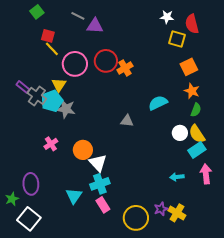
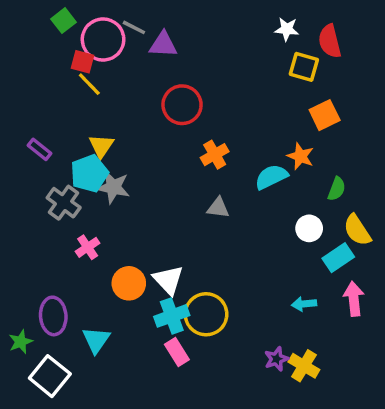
pink circle: (75, 64) -> (103, 39), moved
orange cross: (125, 68) -> (215, 155), moved
orange star: (192, 91) -> (301, 156), moved
gray cross: (37, 96) -> (64, 203), moved
yellow semicircle: (197, 134) -> (357, 230), moved
orange circle: (83, 150) -> (129, 283), moved
cyan triangle: (74, 196) -> (96, 340), moved
yellow circle: (136, 218) -> (206, 314), moved

